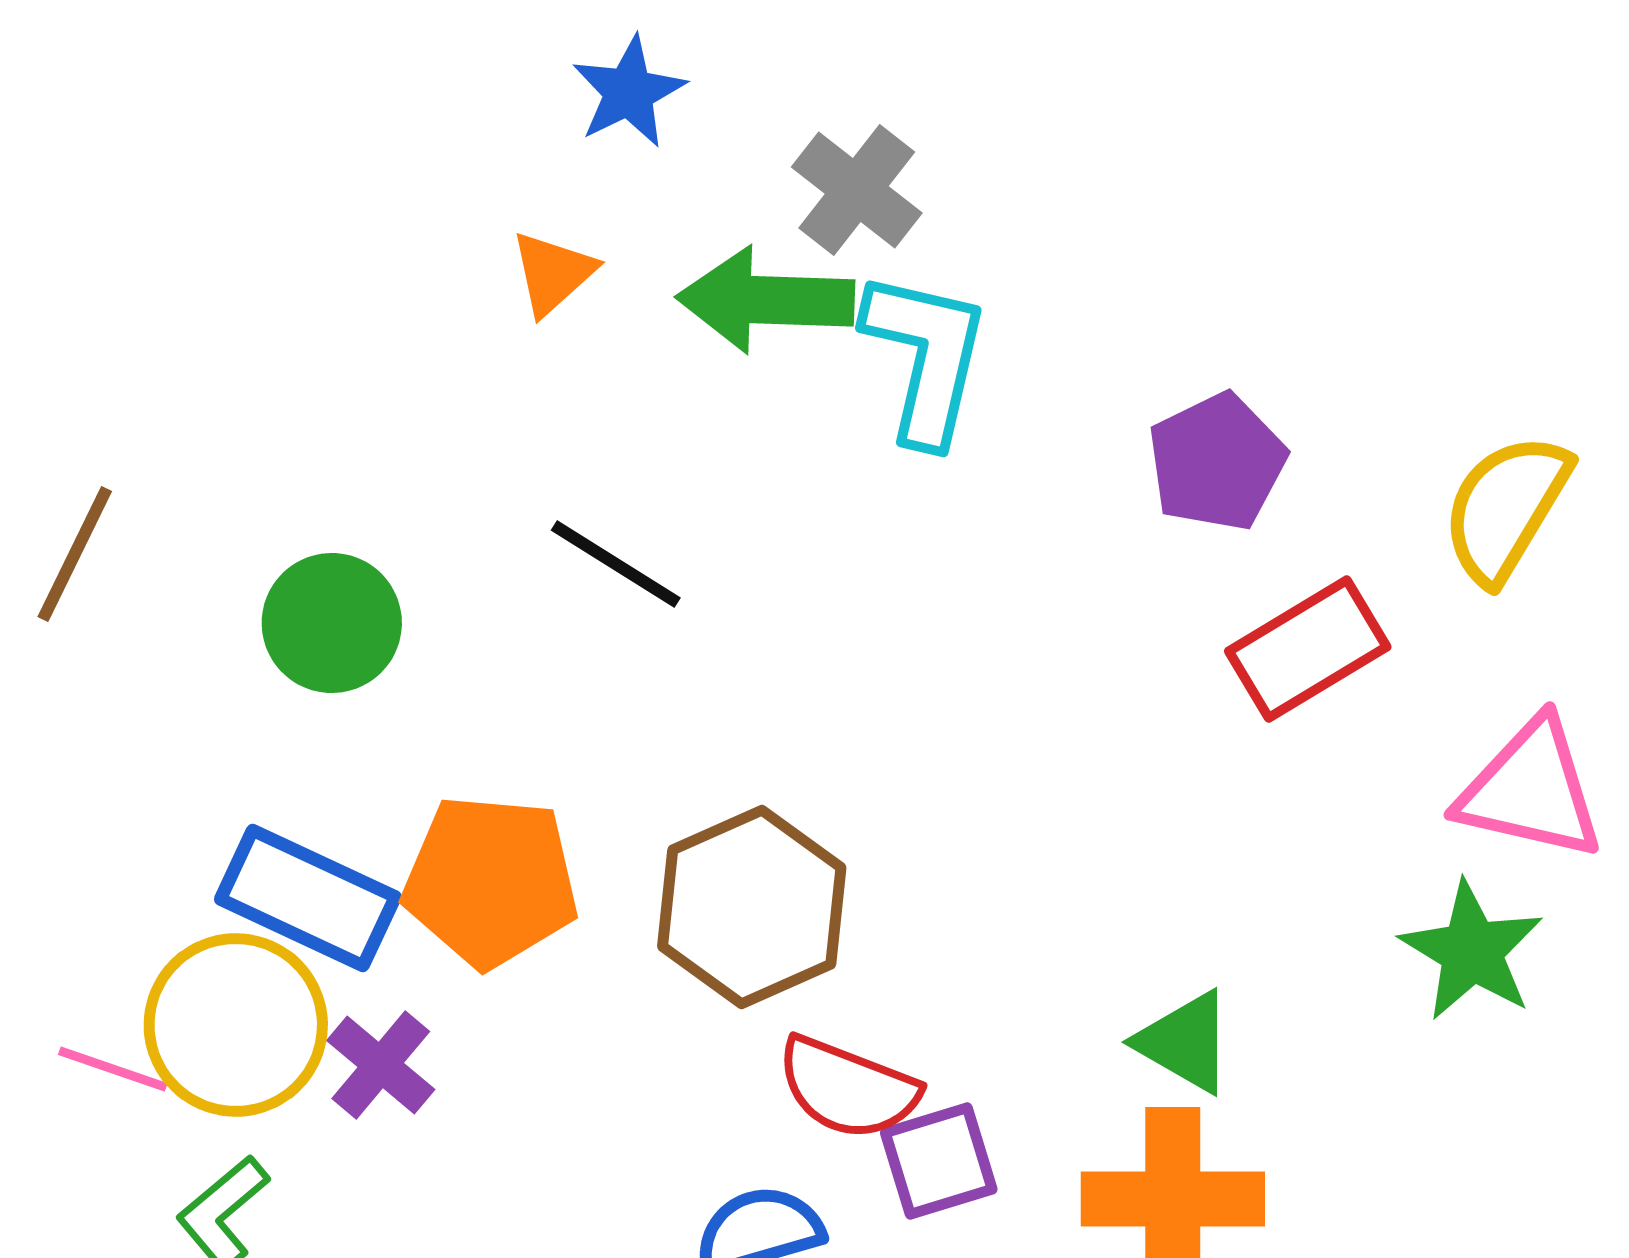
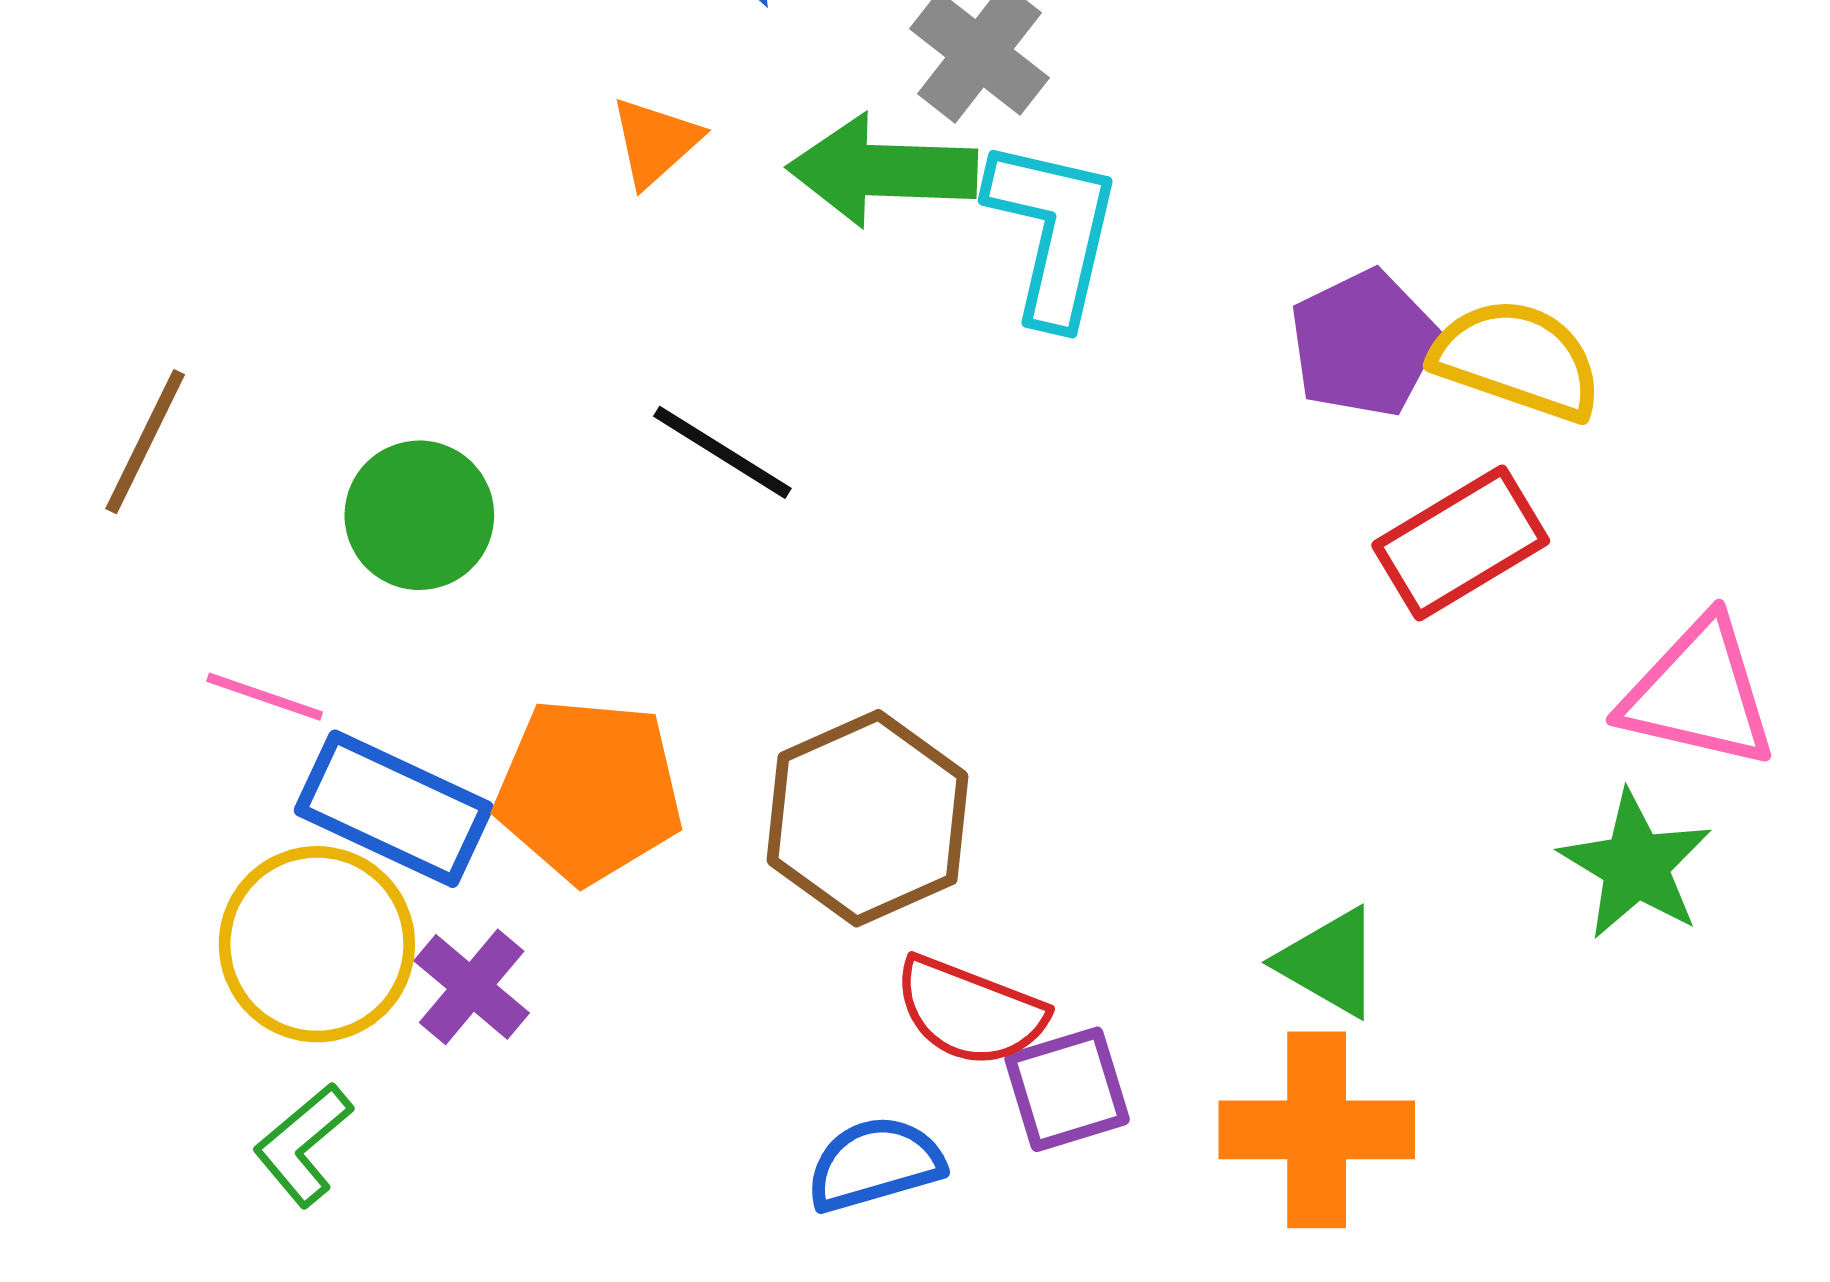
yellow semicircle: (1506, 508) -> (1517, 359), moved, turned 78
pink line: (113, 1069) -> (265, 697), moved

